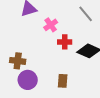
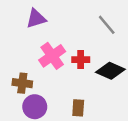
pink cross: (51, 25) -> (52, 56), moved, size x1.5

